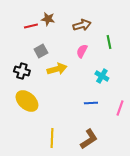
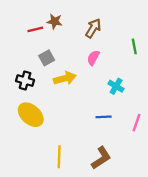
brown arrow: (82, 25) -> (93, 28), turned -42
green line: (109, 42) -> (134, 46), moved

